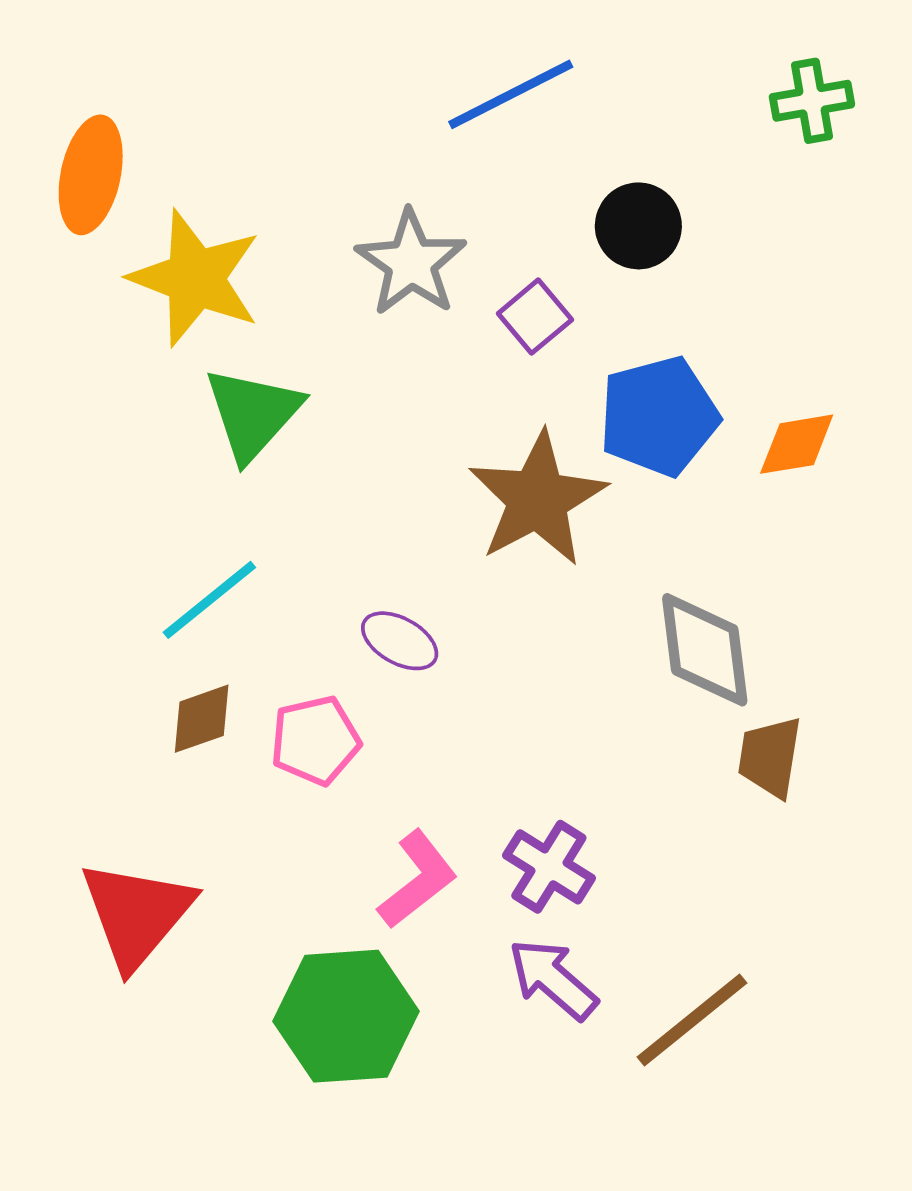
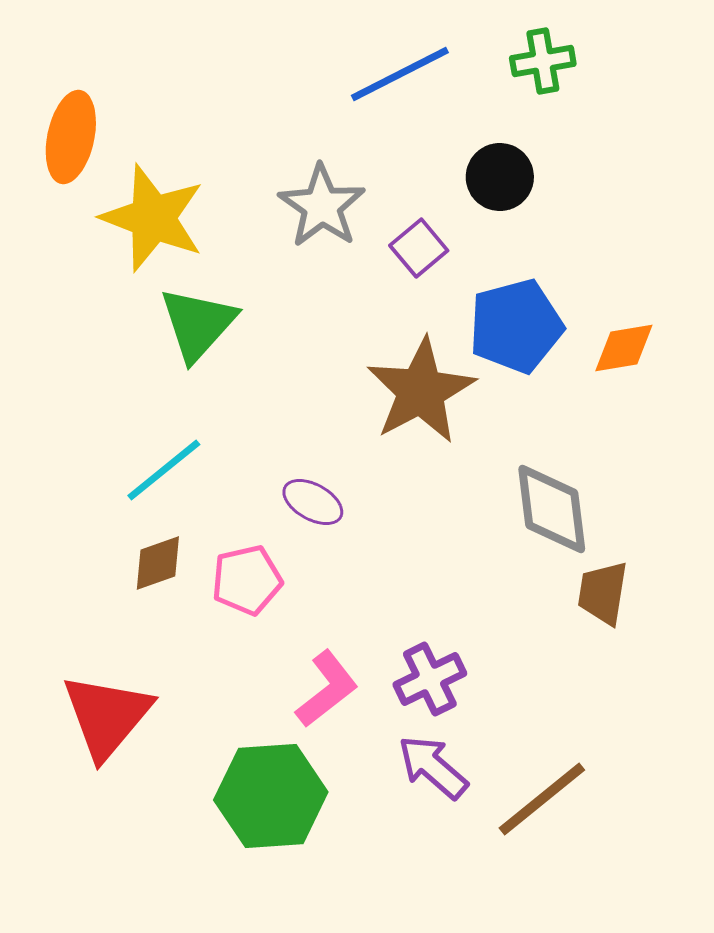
green cross: (812, 101) -> (543, 61), moved
purple cross: (549, 867) -> (430, 679), turned 32

